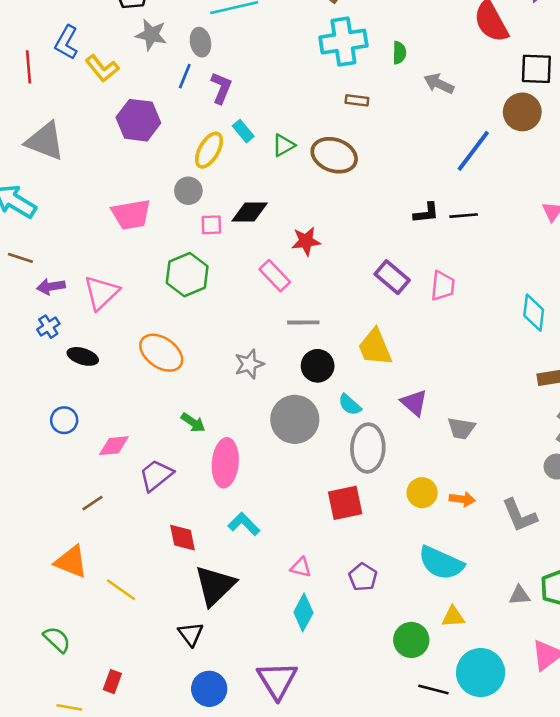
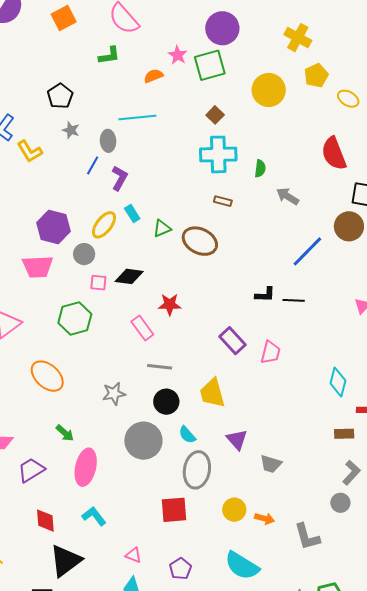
gray star: (151, 35) -> (71, 130), size x0.7
purple hexagon: (138, 120) -> (54, 227), moved

